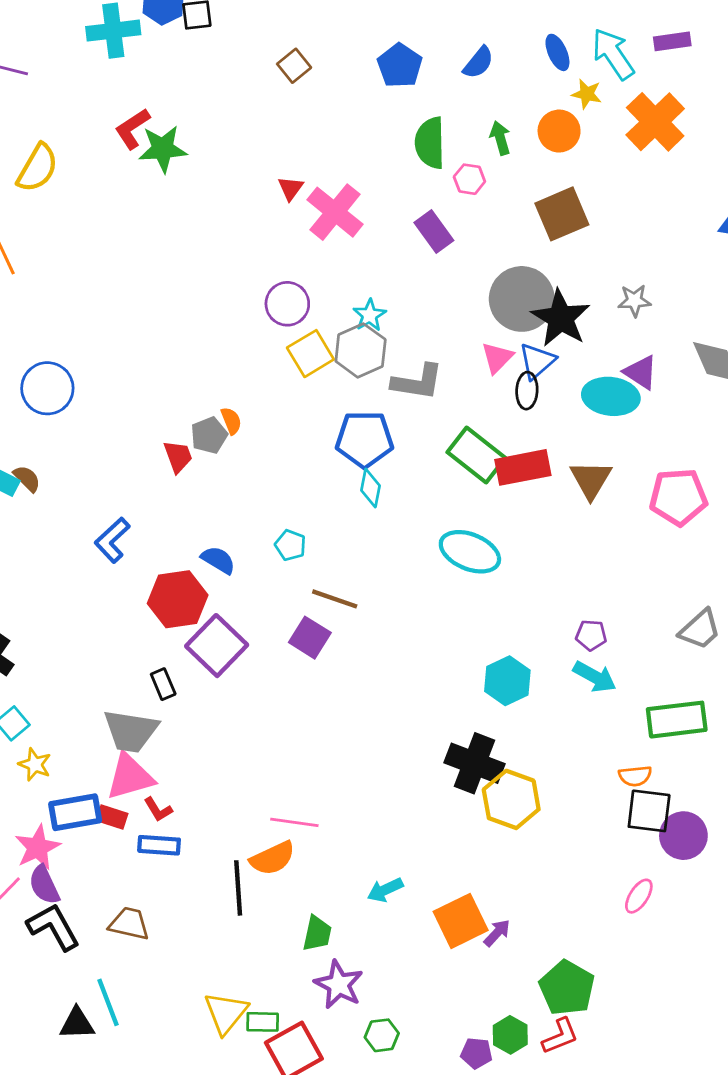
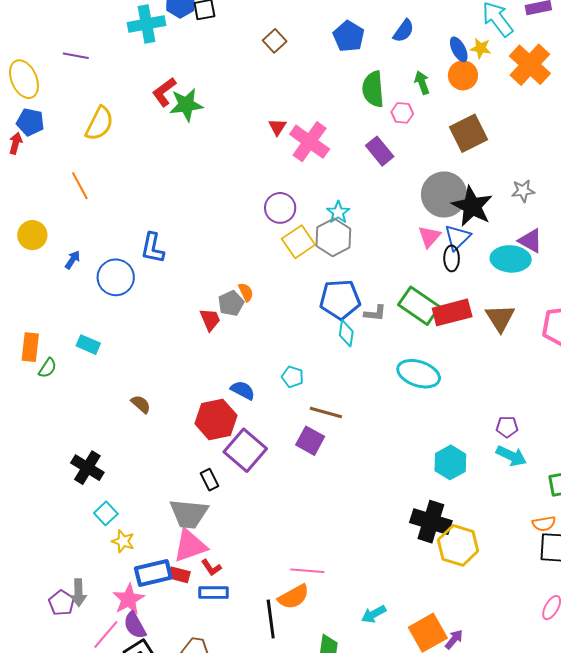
blue ellipse: (557, 52) -> (459, 49), moved
gray L-shape: (417, 382) -> (375, 313), moved, size x0.6
brown semicircle: (27, 479) -> (141, 404), moved
blue L-shape: (112, 540) -> (152, 248), moved, turned -32

